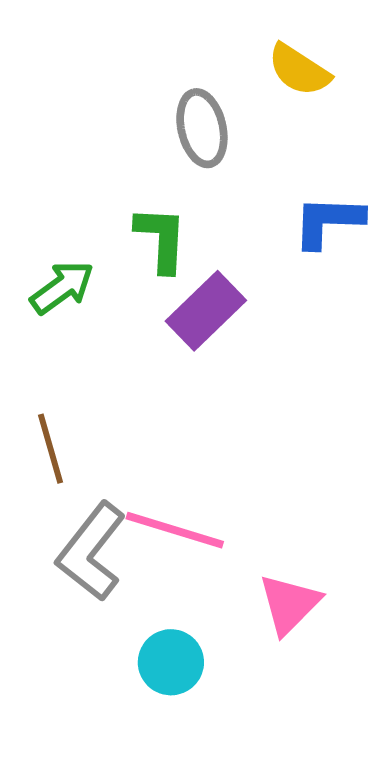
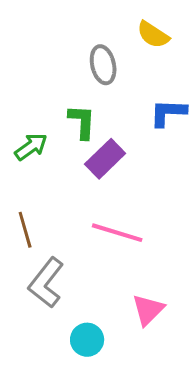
pink line: (175, 530) -> (117, 233), moved

